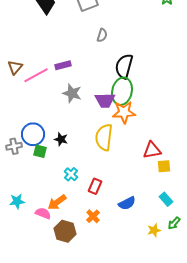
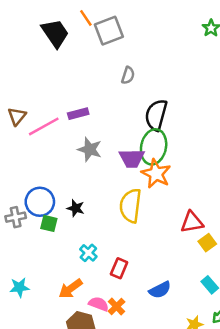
orange star: (124, 112) -> (156, 174), turned 30
yellow square: (164, 166) -> (207, 243), turned -32
pink semicircle: (43, 213) -> (99, 304), moved

